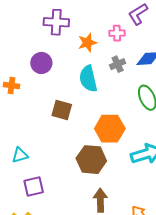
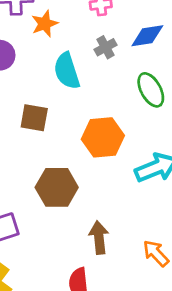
orange star: (87, 43) -> (45, 24), moved
brown hexagon: (91, 160) -> (57, 187), moved

